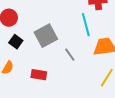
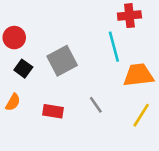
gray line: (70, 55) -> (96, 105), moved

